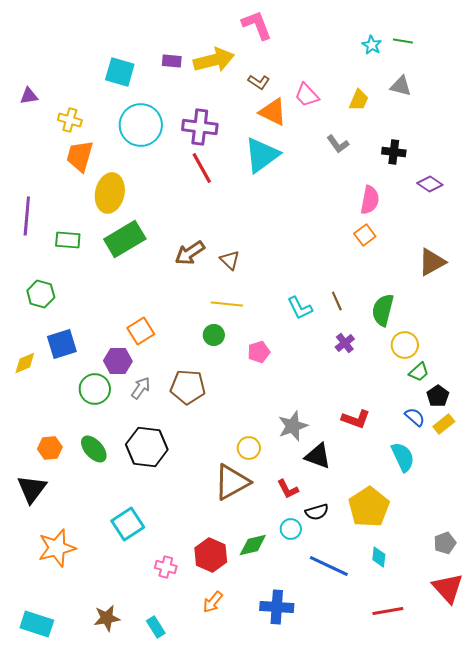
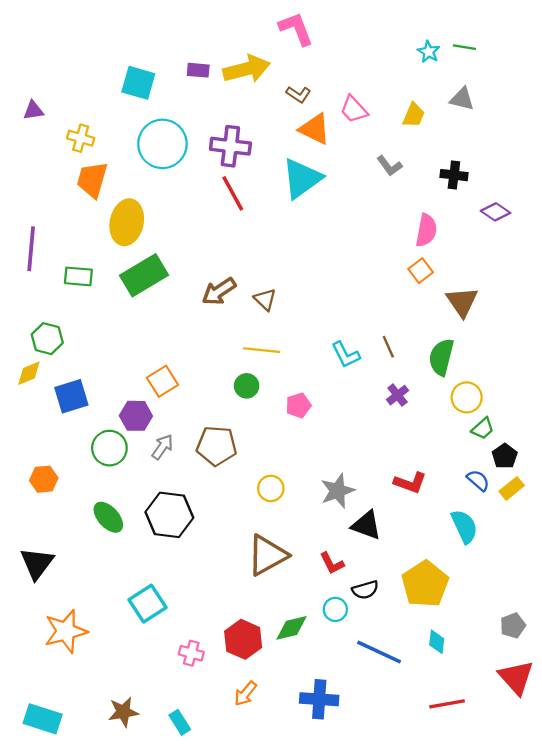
brown triangle: (432, 262) -> (462, 302), moved, turned -36
yellow diamond: (25, 363) -> (29, 373), moved
orange hexagon: (50, 448) -> (44, 479), moved
yellow circle: (249, 448) -> (271, 488), moved

